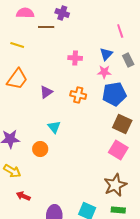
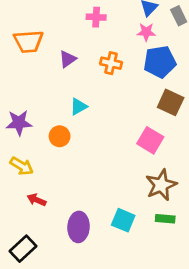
pink cross: (75, 58) -> (96, 17), moved
orange trapezoid: (17, 79) -> (28, 42), turned 50
cyan triangle: (54, 127) -> (79, 106), turned 40
pink square: (118, 150) -> (150, 140), moved

